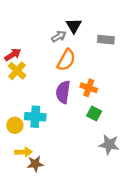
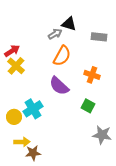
black triangle: (74, 26) -> (69, 24), turned -42
orange cross: (89, 88) -> (92, 75), moved
purple semicircle: (63, 92) -> (59, 86), turned -55
cyan cross: (35, 117) -> (33, 109), turned -36

